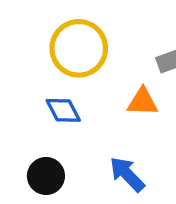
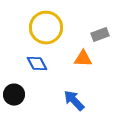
black circle: (46, 176) -> (14, 95), moved

